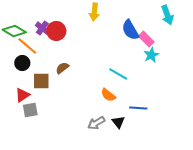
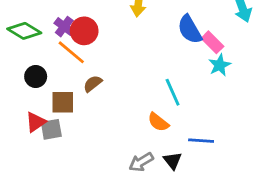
orange line: (27, 46) -> (71, 52), moved
cyan line: (118, 74) -> (173, 92), turned 36
gray square: (30, 110) -> (51, 129), moved

